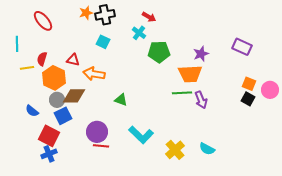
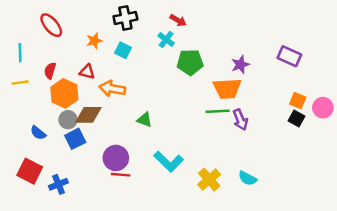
orange star: (86, 13) -> (94, 41), moved
yellow line: (27, 68) -> (20, 83), moved
red square: (49, 136) -> (30, 171), moved

